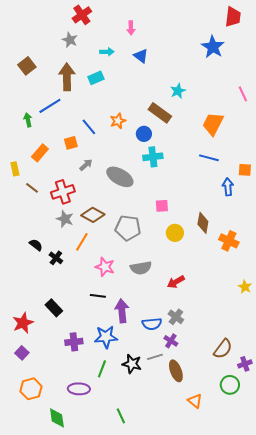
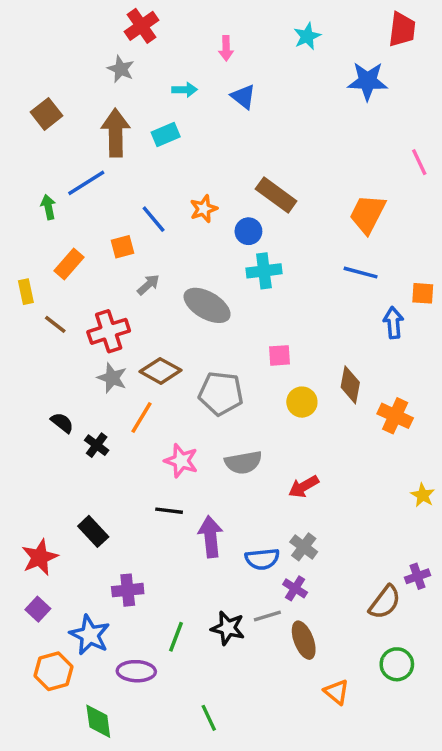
blue star: (213, 47) -> (368, 81), turned -30
cyan star: (178, 91) -> (307, 36), moved
blue star: (106, 337) -> (90, 635), moved, turned 30
purple cross: (245, 364) -> (418, 576), moved

